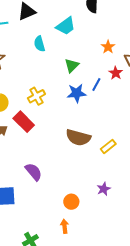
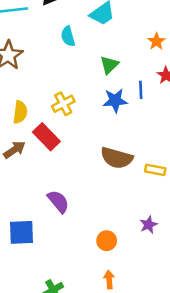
blue line: (96, 85) -> (141, 90), turned -32
yellow rectangle: (108, 146) -> (155, 170), turned 49
orange arrow: (64, 226) -> (109, 280), moved

